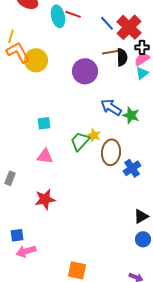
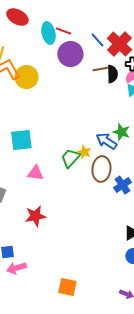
purple circle: (85, 71) -> (70, 54), moved
blue arrow: (111, 107) -> (106, 141), moved
cyan square: (44, 123) -> (21, 140), moved, size x1.6

